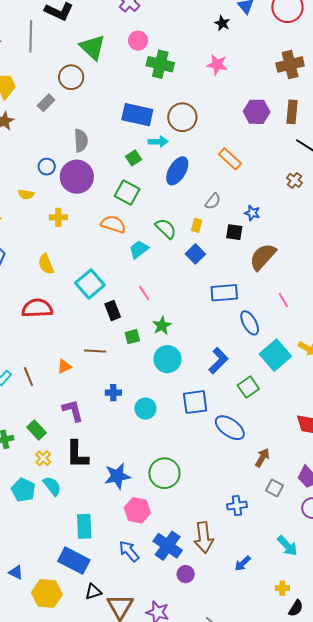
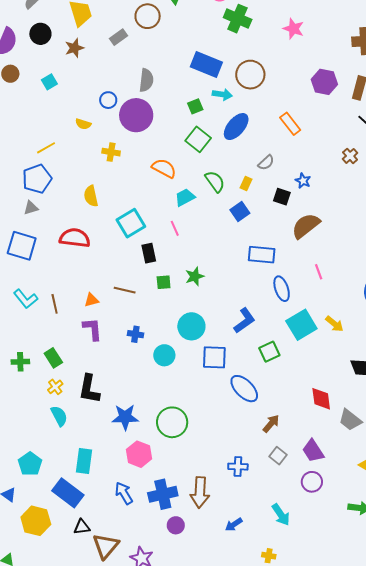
green square: (127, 192) -> (198, 139), moved
pink line: (144, 293) -> (175, 228), moved
cyan circle: (168, 359) -> (191, 326), moved
purple L-shape: (73, 411) -> (92, 329), moved
cyan pentagon: (23, 490) -> (30, 464), moved
blue cross: (168, 546) -> (163, 494), turned 32

